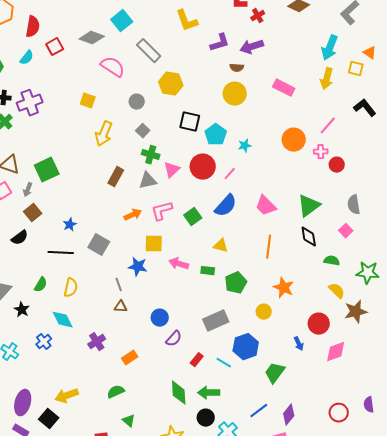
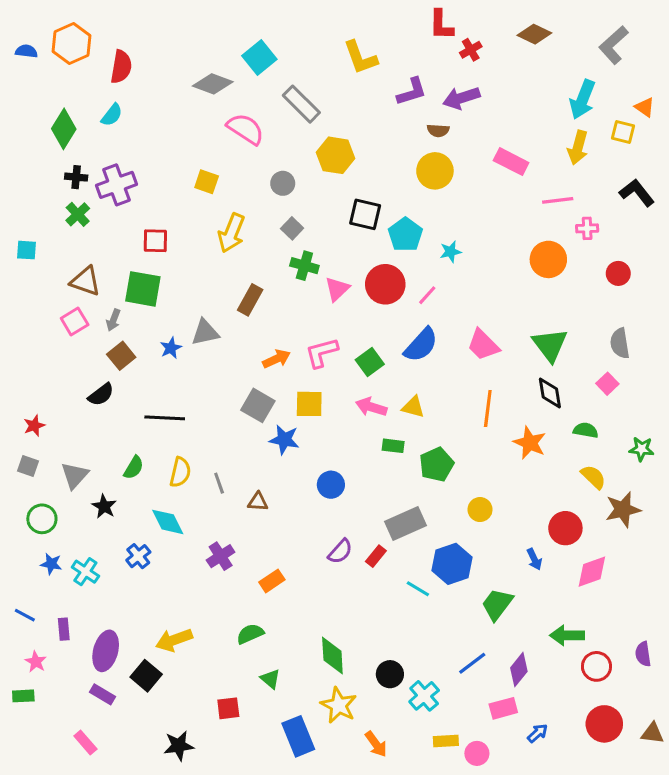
red square: (55, 47) -> (155, 241), moved, turned 30
pink line: (328, 126) -> (558, 200), moved, turned 42
orange circle: (294, 140) -> (548, 259), moved
pink cross: (321, 152) -> (587, 228), moved
red circle: (337, 165) -> (618, 273), moved
green square: (47, 170) -> (143, 289), turned 35
gray triangle: (148, 181) -> (205, 332), moved
green triangle: (309, 206) -> (550, 345), turned -30
blue star: (70, 225) -> (171, 348), moved
gray square: (99, 245) -> (258, 405), moved
pink arrow: (179, 264) -> (371, 407), moved
green star: (368, 273) -> (642, 449), size x0.7
gray line: (119, 285) -> (219, 483), moved
orange star: (284, 288) -> (530, 443), moved
blue circle: (160, 318) -> (331, 485), moved
red rectangle: (197, 360) -> (376, 556), moved
green diamond: (179, 393) -> (332, 656), moved
green arrow: (209, 393) -> (567, 635), moved

